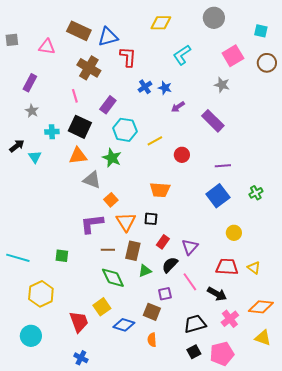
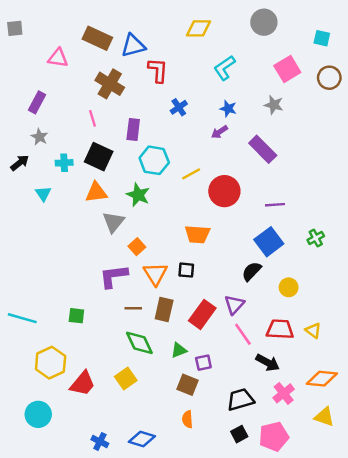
gray square: (12, 40) -> (15, 28), moved
blue star: (165, 88) -> (228, 109), moved
purple rectangle: (108, 105) -> (133, 129), turned -30
black arrow: (17, 146) -> (20, 163), moved
red circle: (182, 155) -> (224, 191), size x1.6
gray triangle: (92, 180) -> (113, 222), turned 48
red rectangle: (163, 242) -> (202, 314), moved, size x1.6
black semicircle: (170, 265) -> (252, 271), moved
green triangle: (145, 271) -> (179, 350), moved
pink line: (190, 282) -> (243, 334), moved
red trapezoid: (79, 322) -> (83, 384), moved, turned 60
blue diamond: (124, 325) -> (142, 439), moved

